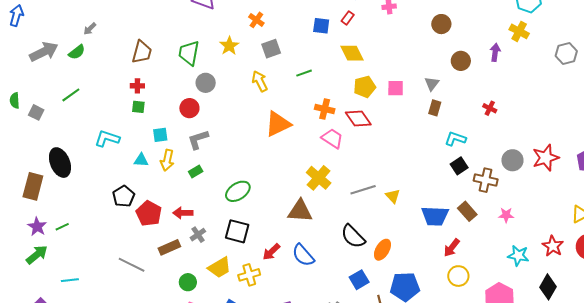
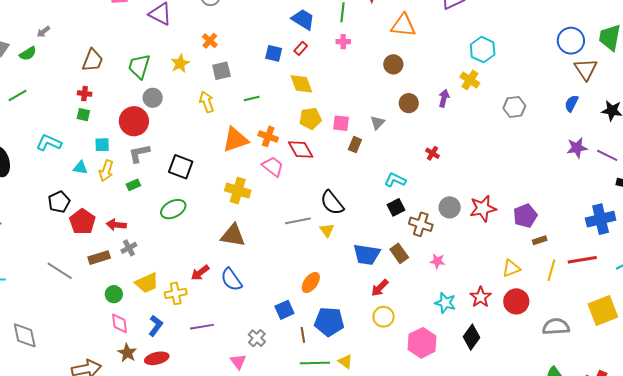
red circle: (189, 108) -> (134, 121), size x1.5
brown rectangle: (435, 108) -> (355, 145), moved
orange triangle: (278, 124) -> (235, 140), moved
yellow cross: (319, 178) -> (238, 191), moved, turned -30
black square: (237, 231) -> (181, 167), moved
black semicircle: (353, 236) -> (332, 203), moved

